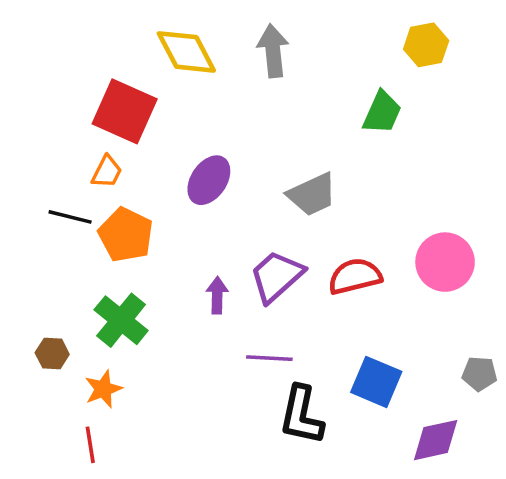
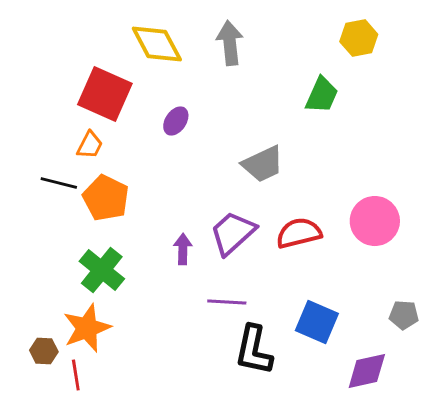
purple ellipse: (209, 180) -> (176, 121), moved, size x0.7
brown hexagon: (52, 353) -> (44, 351), moved
orange star: (103, 389) -> (87, 328), size x1.5

